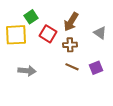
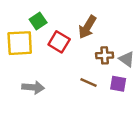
gray triangle: (100, 33) -> (127, 59), moved
brown cross: (70, 45) -> (105, 55), moved
purple square: (96, 68) -> (118, 84), turned 32

